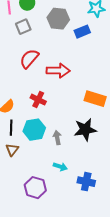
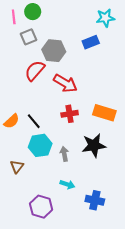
gray hexagon: (58, 19) -> (54, 51), moved
red arrow: (58, 71) -> (65, 83), turned 30
red cross: (38, 100) -> (70, 114), moved, turned -35
black line: (11, 128) -> (34, 121), moved, turned -42

